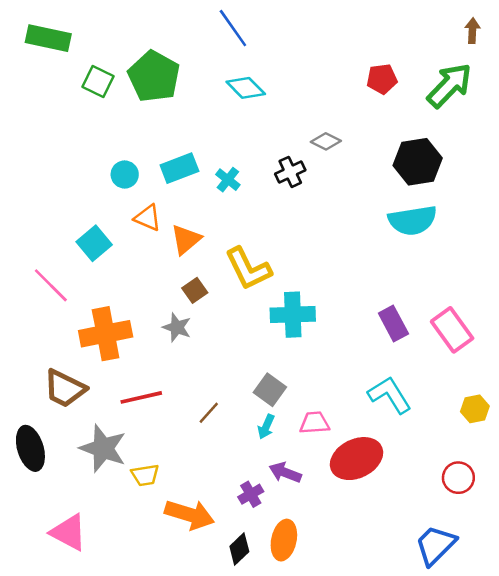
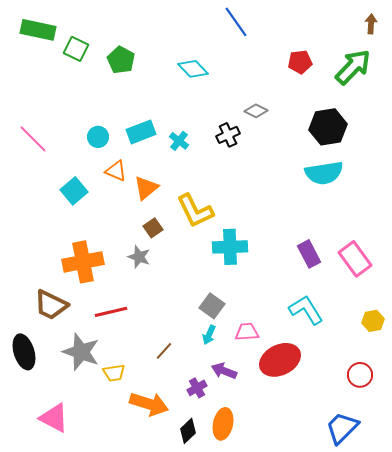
blue line: (233, 28) -> (236, 22), moved
green pentagon: (154, 76) -> (121, 60), size x0.7
green square: (98, 82) -> (76, 49), moved
pink line: (51, 285) -> (33, 139), moved
brown line: (209, 413) -> (164, 351), moved

